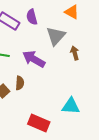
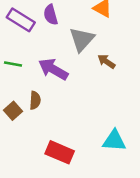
brown arrow: (75, 53) -> (106, 61), turned -40
cyan triangle: (71, 106) -> (114, 141), moved

